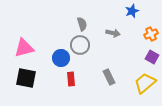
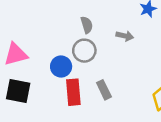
gray rectangle: (109, 77) -> (104, 90), moved
red rectangle: (71, 79) -> (73, 92), size x1.5

